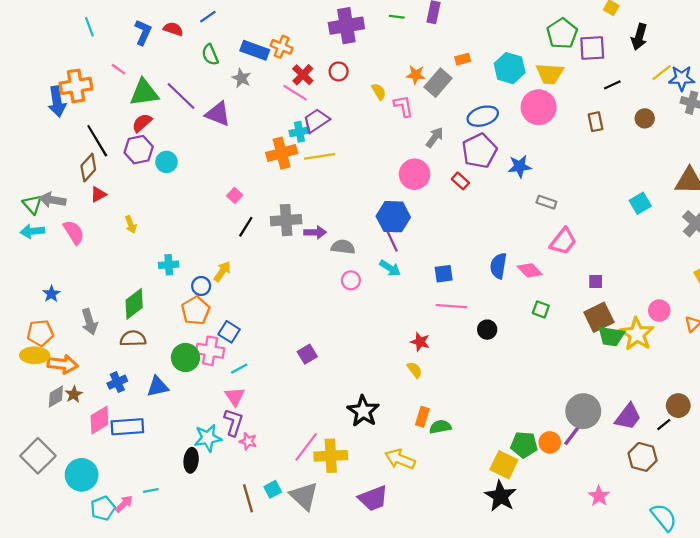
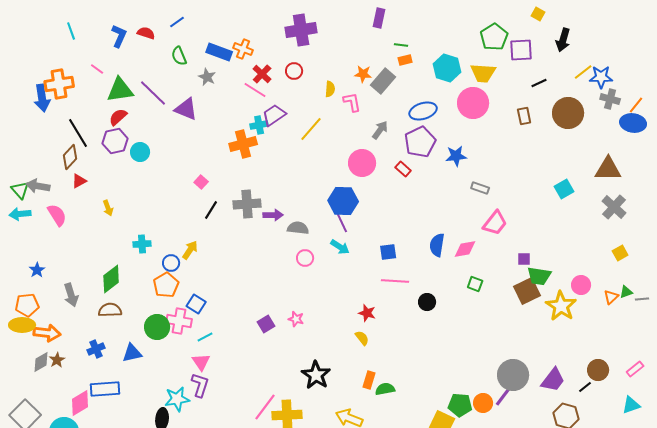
green line: (397, 17) -> (401, 45), moved
yellow semicircle: (379, 92) -> (330, 89), turned 35
brown circle: (645, 118) -> (568, 113), size x1.8
yellow line: (320, 156) -> (311, 129), moved, turned -40
pink diamond: (530, 270) -> (465, 249), turned -55
green trapezoid: (611, 336) -> (539, 276), moved
pink diamond: (99, 420) -> (80, 403), moved
pink star: (248, 441) -> (296, 319), moved

